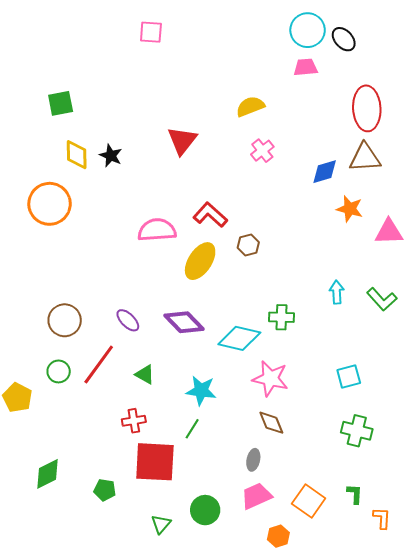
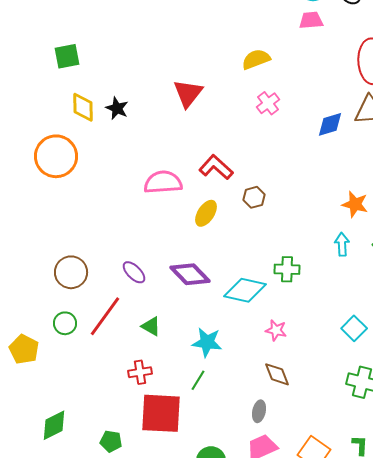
orange star: (350, 209) -> (355, 204), moved
yellow ellipse: (200, 261) -> (206, 213), size x0.7
cyan square: (349, 377) -> (354, 328), turned -30
pink star: (270, 379) -> (276, 330), size x0.6

